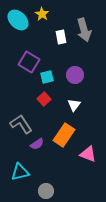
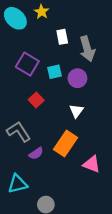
gray arrow: (84, 30) -> (87, 49), moved
cyan square: (47, 77) -> (55, 72), moved
red square: (44, 99) -> (36, 100), moved

